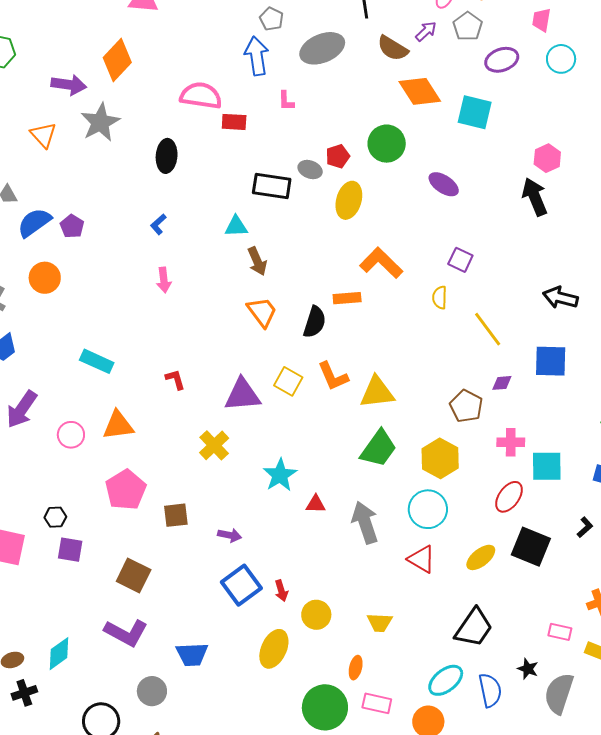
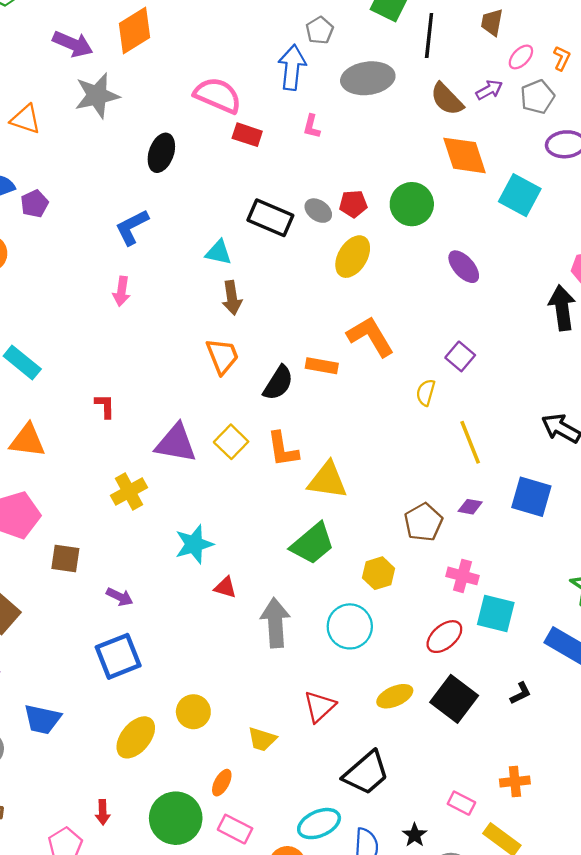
orange triangle: (43, 135) -> (26, 119), moved, turned -44
blue L-shape: (158, 224) -> (132, 227), size x1.6
yellow hexagon: (440, 458) -> (379, 573), size x0.7
red triangle: (422, 559) -> (319, 706), moved, turned 32
red arrow: (281, 591) -> (103, 812), moved

